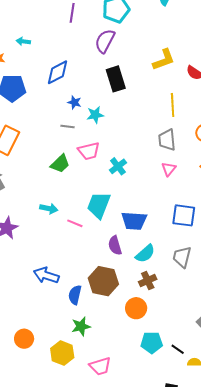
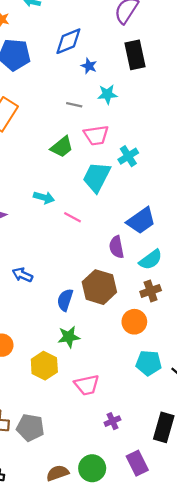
blue star: (74, 102) -> (89, 66), moved
cyan trapezoid: (99, 205) -> (97, 177), moved
blue trapezoid: (134, 221) -> (141, 221), turned -44
blue arrow: (46, 275) -> (22, 275), moved, size x0.7

